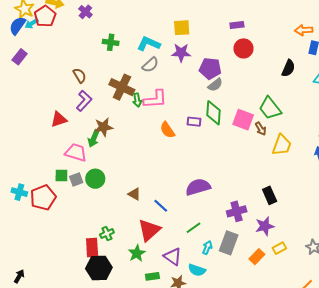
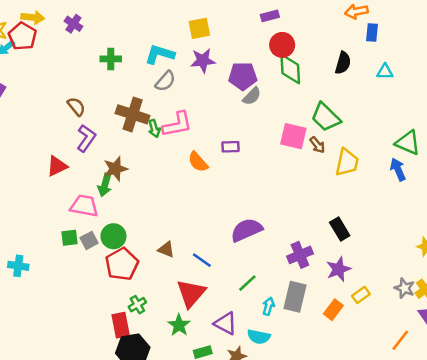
green diamond: (214, 113) -> (290, 69), moved
red pentagon: (43, 198) -> (122, 264), moved

